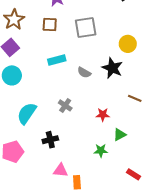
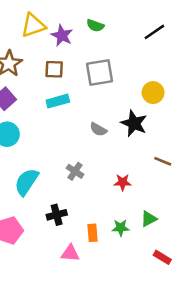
cyan rectangle: (57, 60) -> (58, 101), moved
green triangle: (120, 135) -> (149, 219), moved
orange rectangle: (77, 182) -> (93, 233), moved

